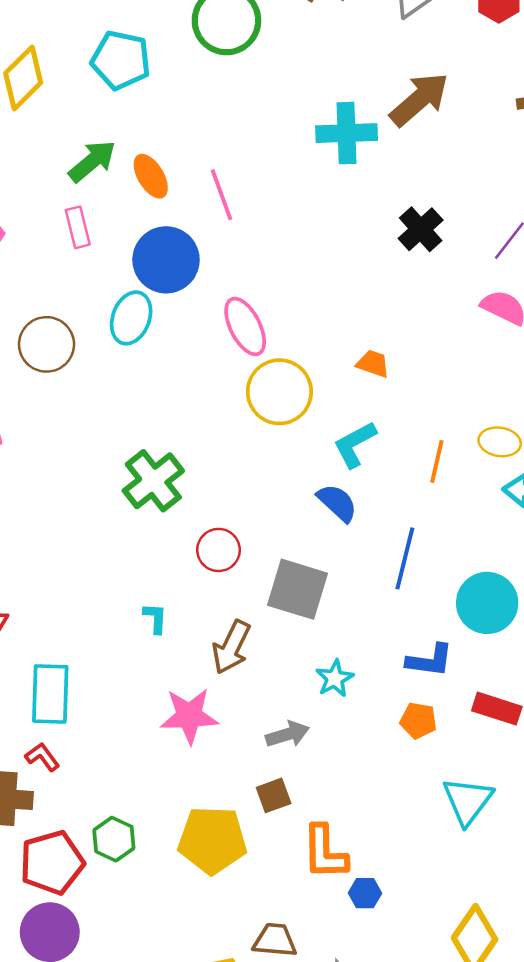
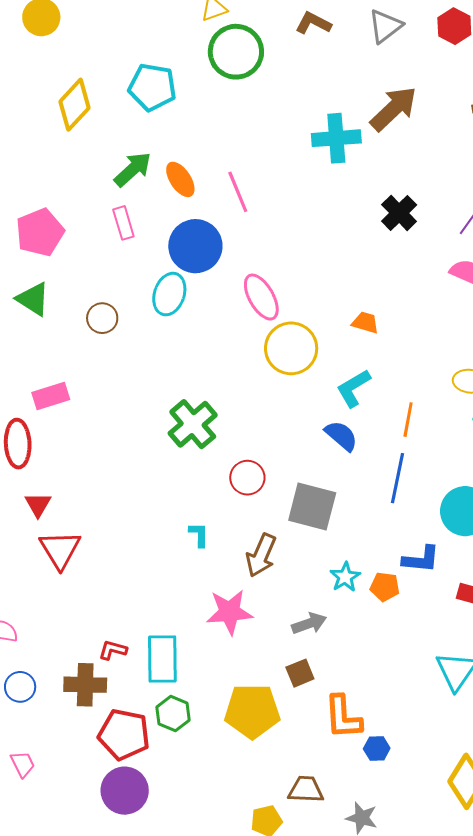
brown circle: (47, 344) -> (102, 318), size x0.7
orange line: (437, 461) -> (408, 420), moved
cyan rectangle: (50, 694) -> (162, 659), moved
orange pentagon: (418, 721) -> (385, 587), moved
red L-shape: (42, 757) -> (113, 650), turned -36
red pentagon: (52, 863) -> (124, 734), turned 30

